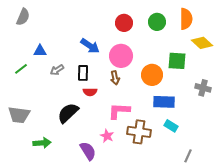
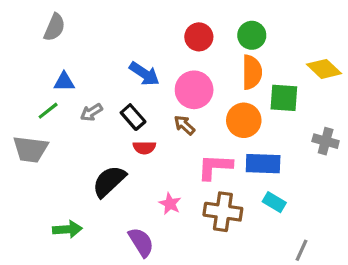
gray semicircle: (23, 17) -> (55, 27), moved
orange semicircle: (186, 19) -> (252, 72), moved
green line: (21, 69) -> (48, 111), moved
black rectangle: (83, 73) -> (133, 117), turned -42
brown arrow: (115, 78) -> (184, 125), turned 144
pink L-shape: (119, 111) -> (215, 167), moved
gray trapezoid: (19, 115) -> (30, 149), moved
pink star: (107, 136) -> (170, 204), moved

